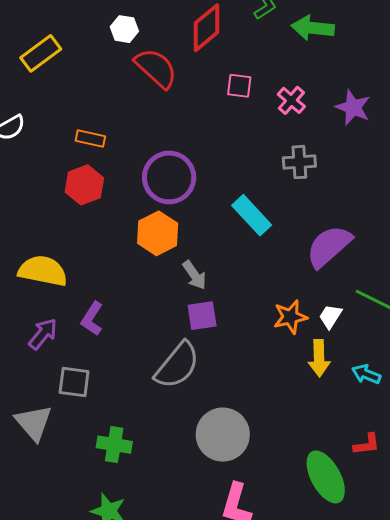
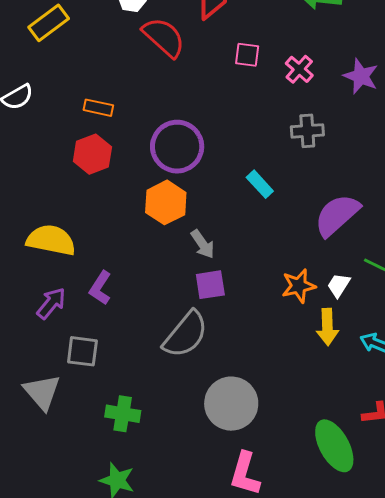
cyan rectangle: (252, 215) -> (260, 184), size x0.7

